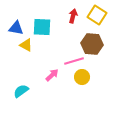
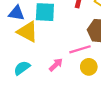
yellow triangle: (26, 45) -> (27, 32), size x1.5
cyan semicircle: (21, 91) -> (22, 68), moved

